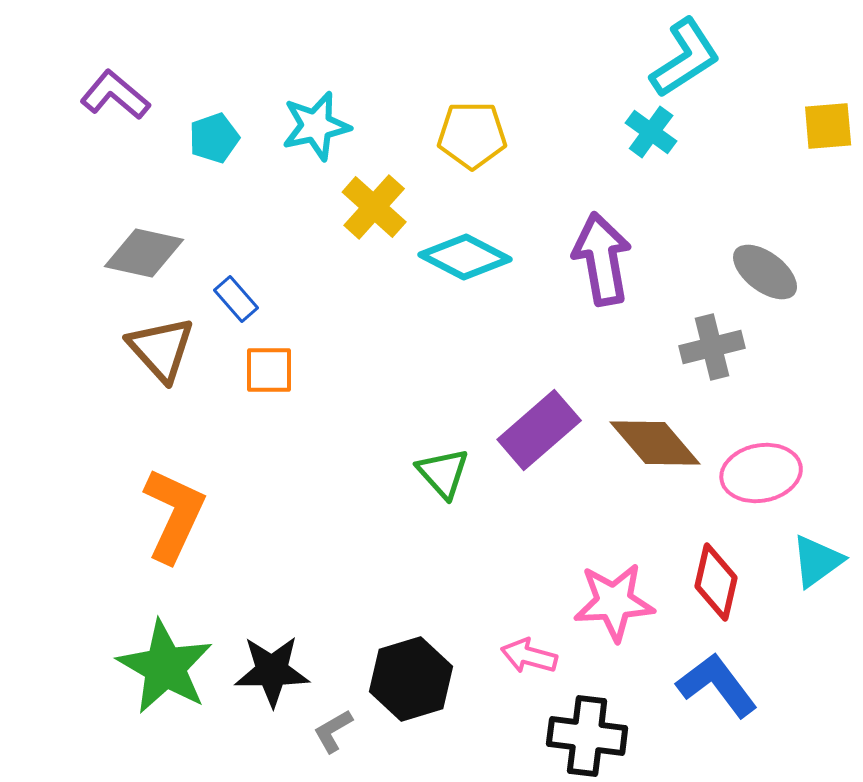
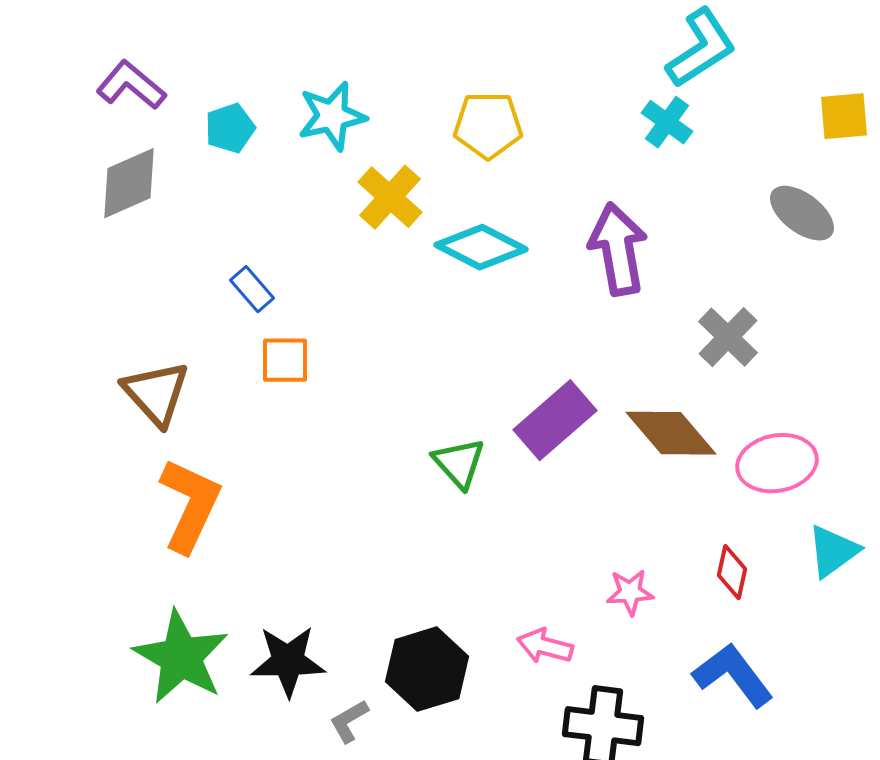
gray diamond: (144, 253) -> (129, 183), moved, turned -36
gray ellipse: (765, 272) -> (802, 213), moved
gray cross: (712, 347) -> (728, 337), turned -32
brown triangle: (161, 349) -> (156, 393), moved
red diamond: (716, 582) -> (732, 572), size x0.7
pink star: (614, 602) -> (630, 592), size x0.6

